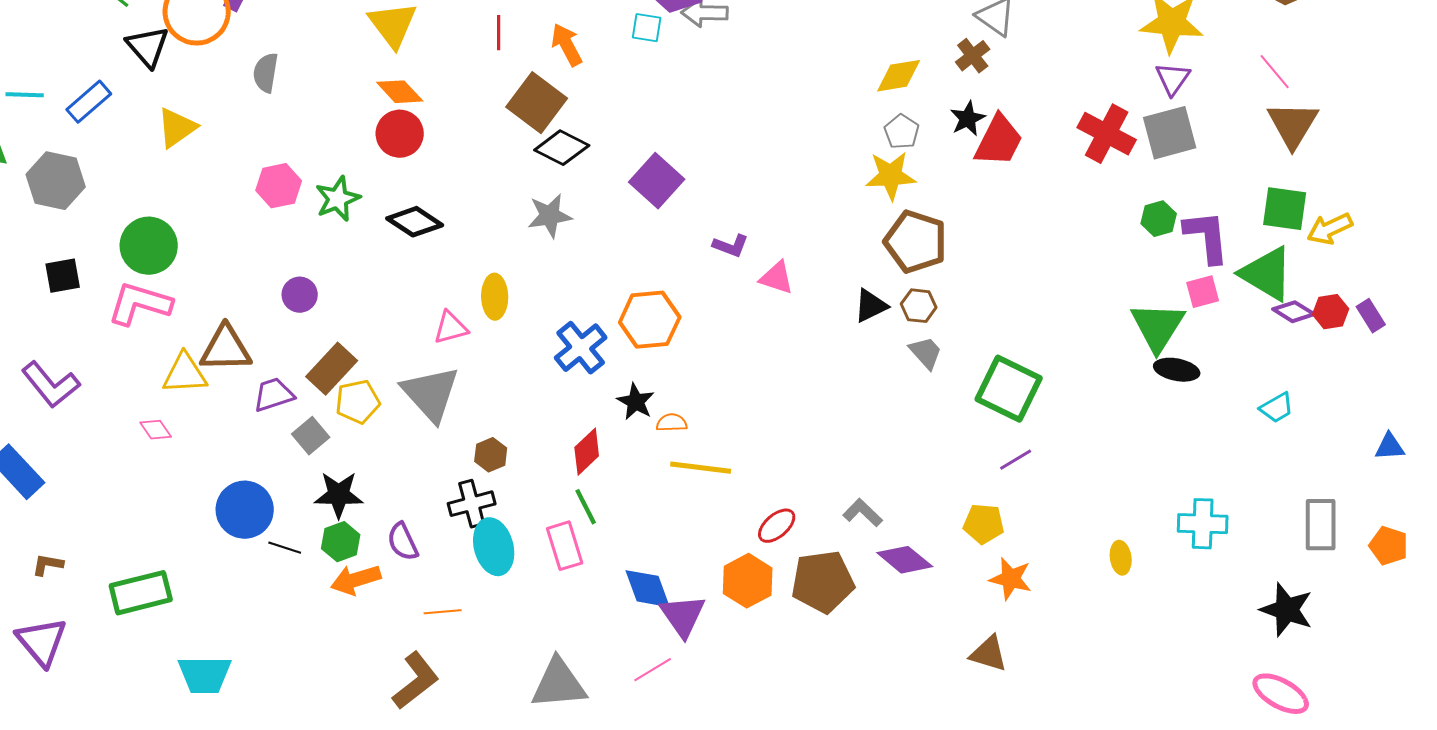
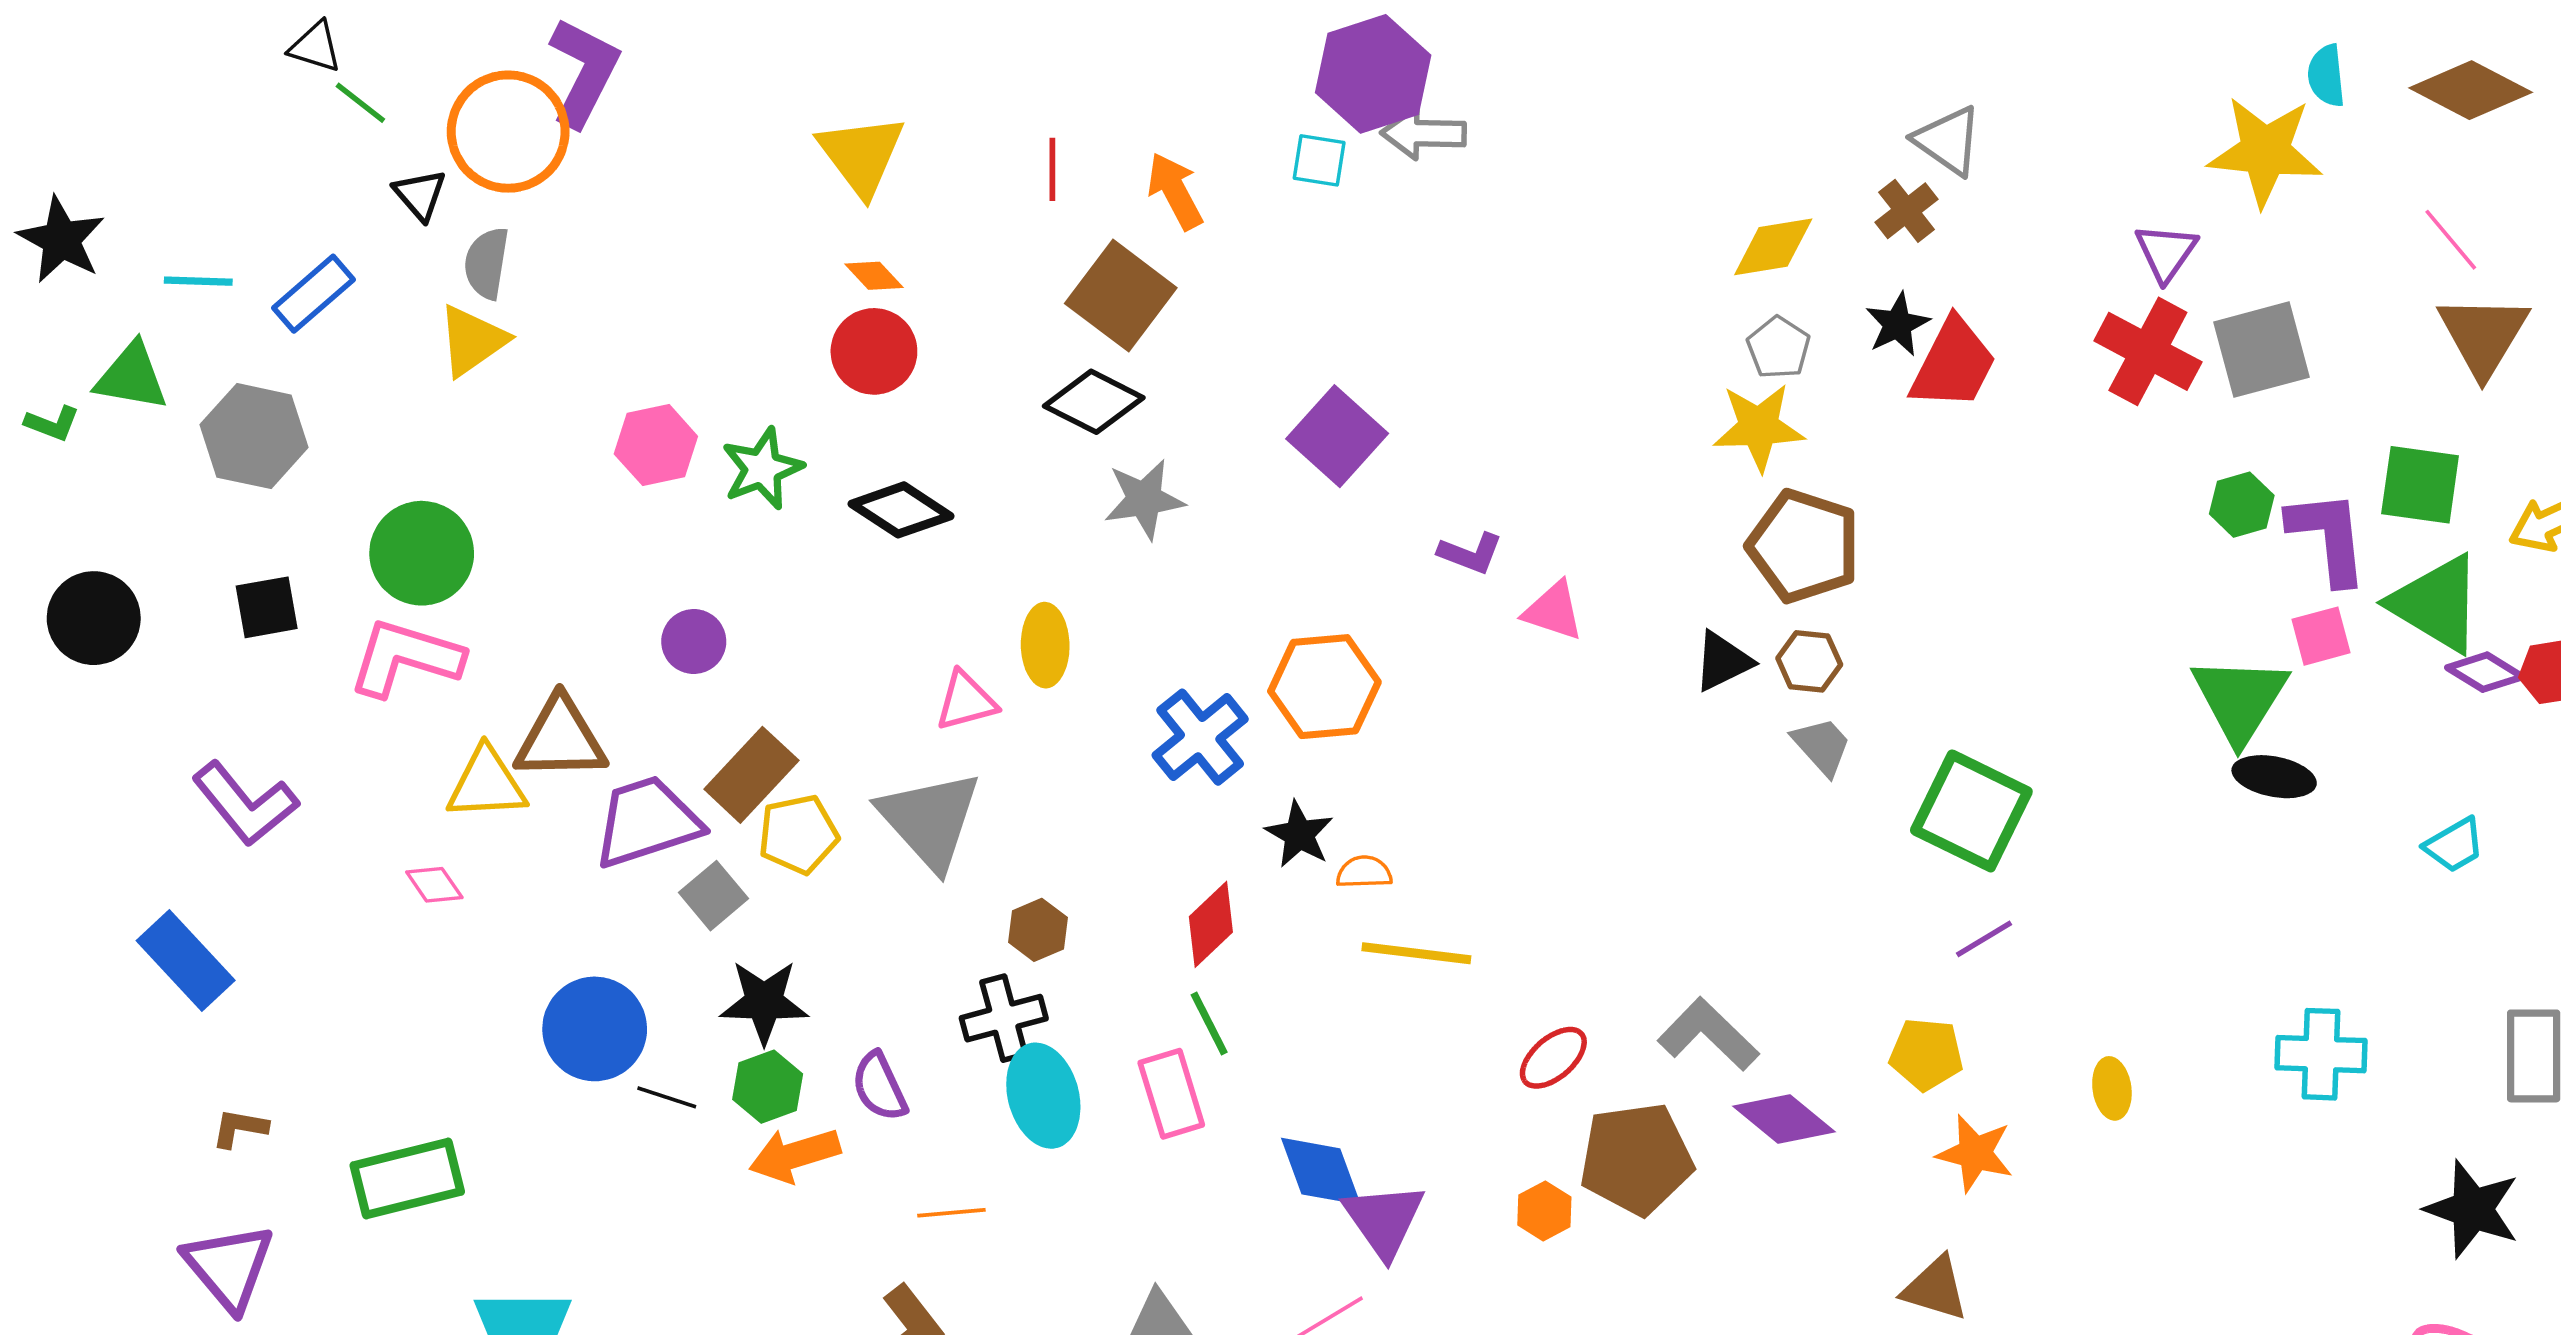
black triangle: (148, 47) -> (420, 195), size x0.7
gray semicircle: (266, 73) -> (487, 263), moved
purple triangle: (1173, 79) -> (2166, 252), moved
orange diamond: (400, 92) -> (874, 276), size x0.7
black diamond: (562, 148) -> (1094, 402), moved
green square: (1285, 209) -> (2420, 485), moved
purple trapezoid: (274, 395) -> (647, 822), size x1.5
gray L-shape: (863, 513) -> (1708, 1034), size x1.4
yellow ellipse: (1121, 558) -> (2112, 1088), moved
orange hexagon: (748, 581) -> (1544, 1211), moved, size x0.6

